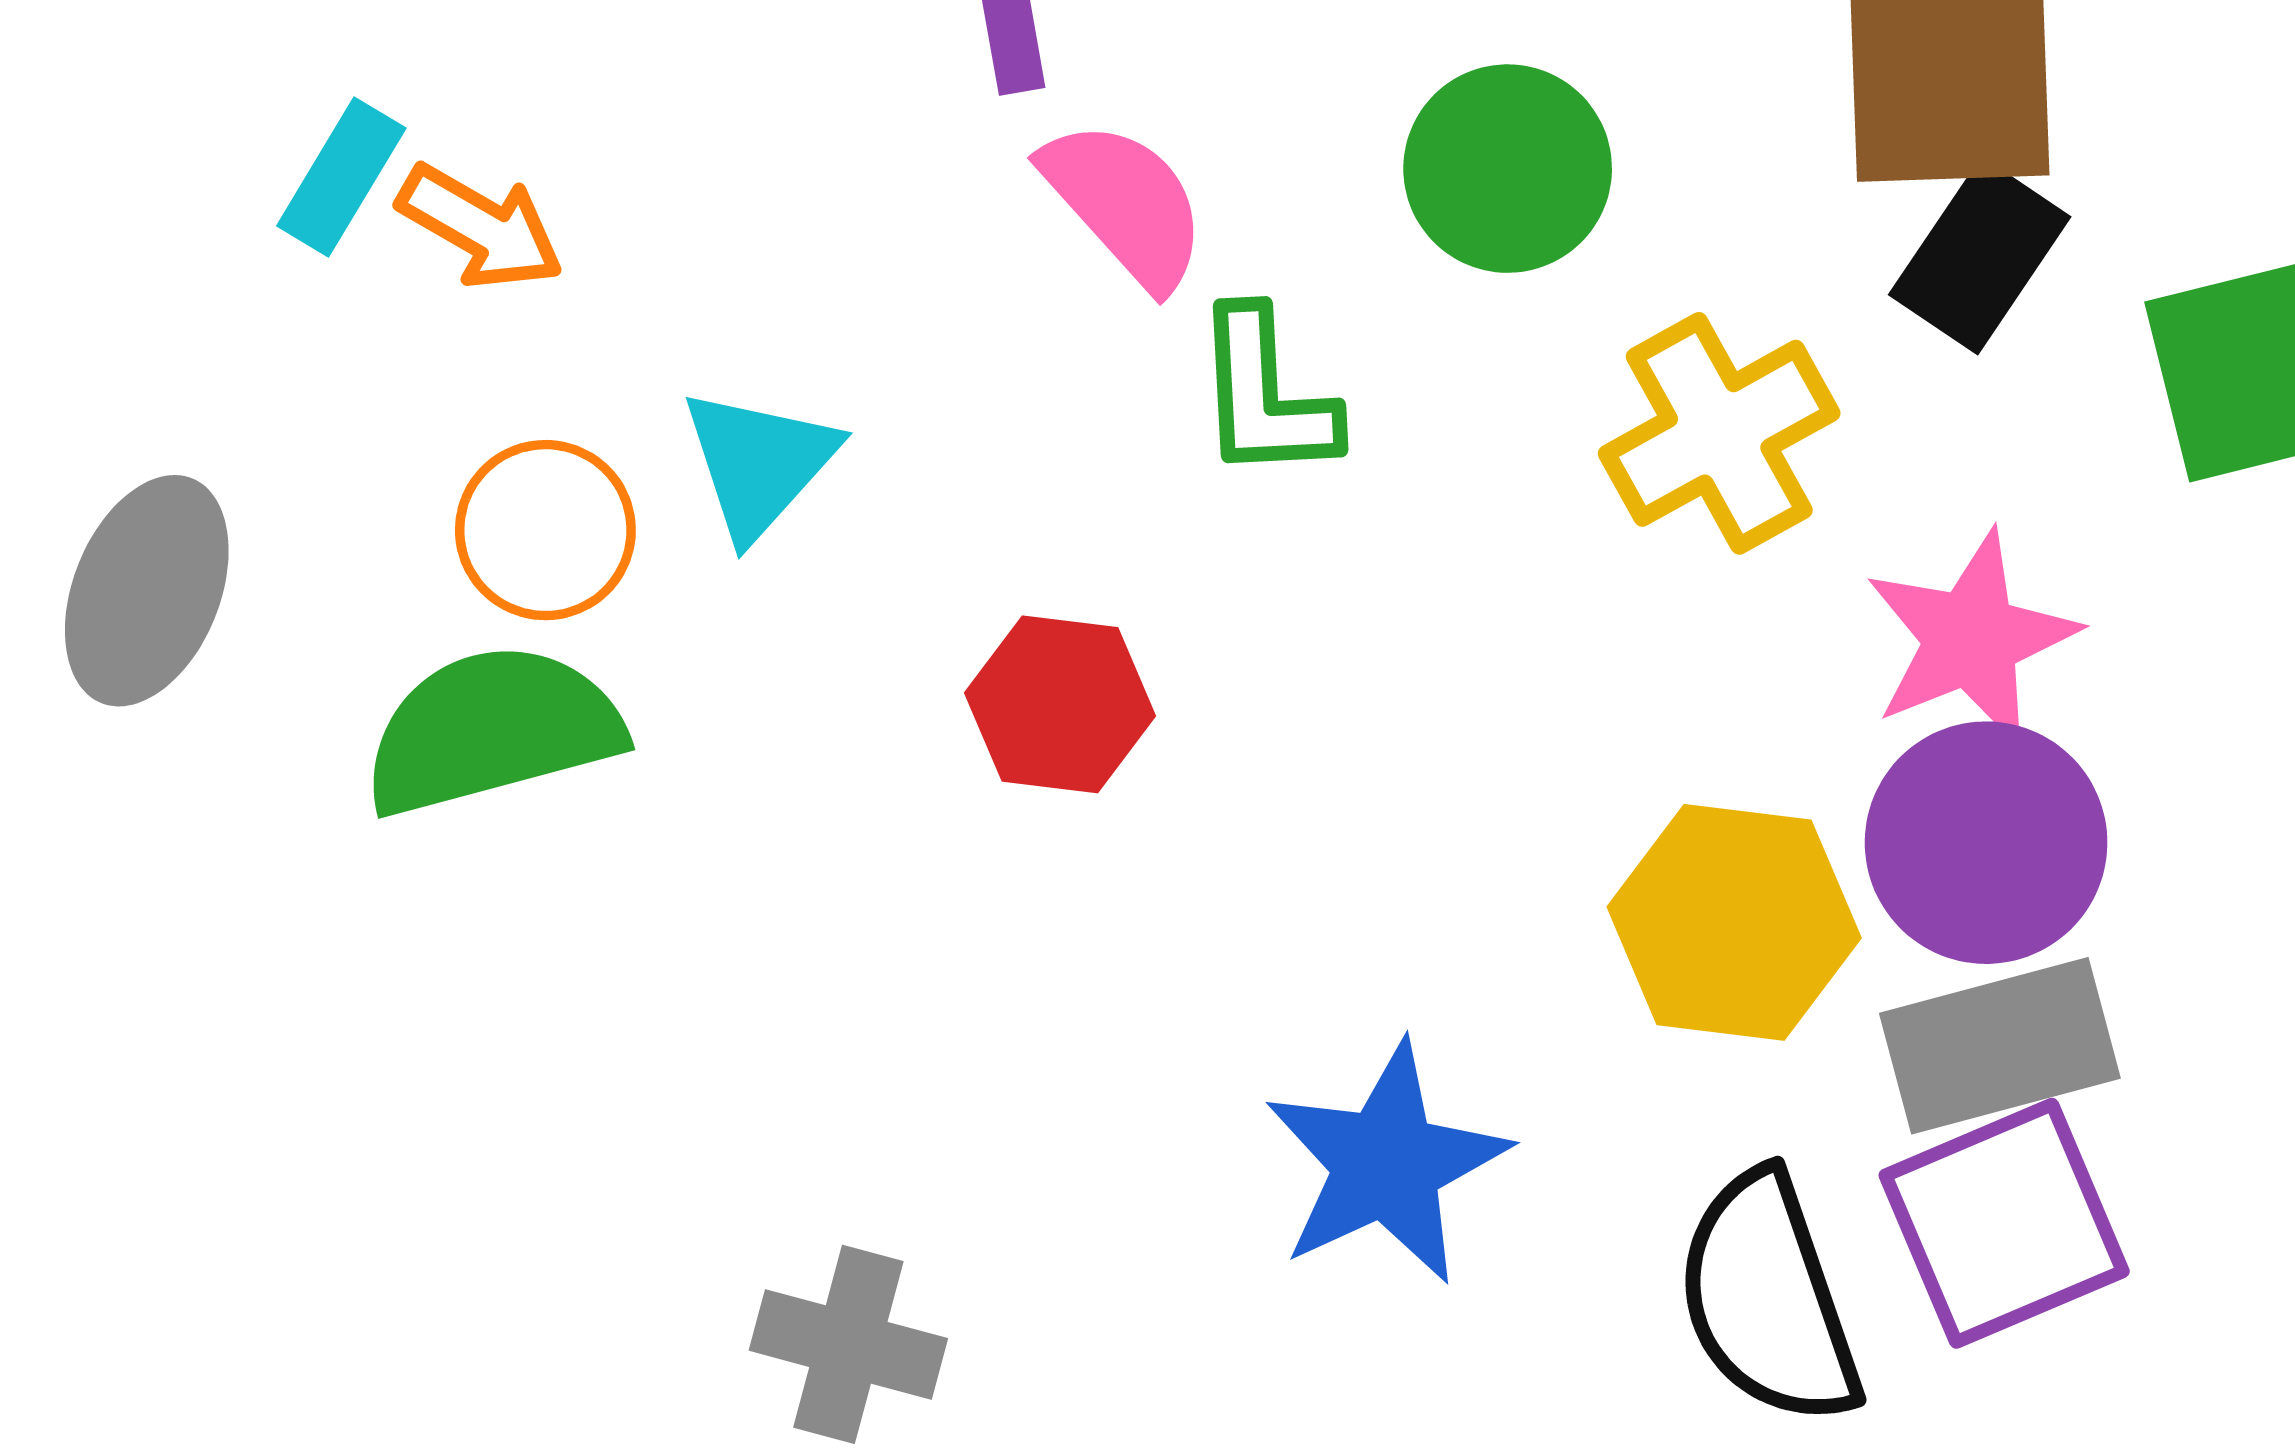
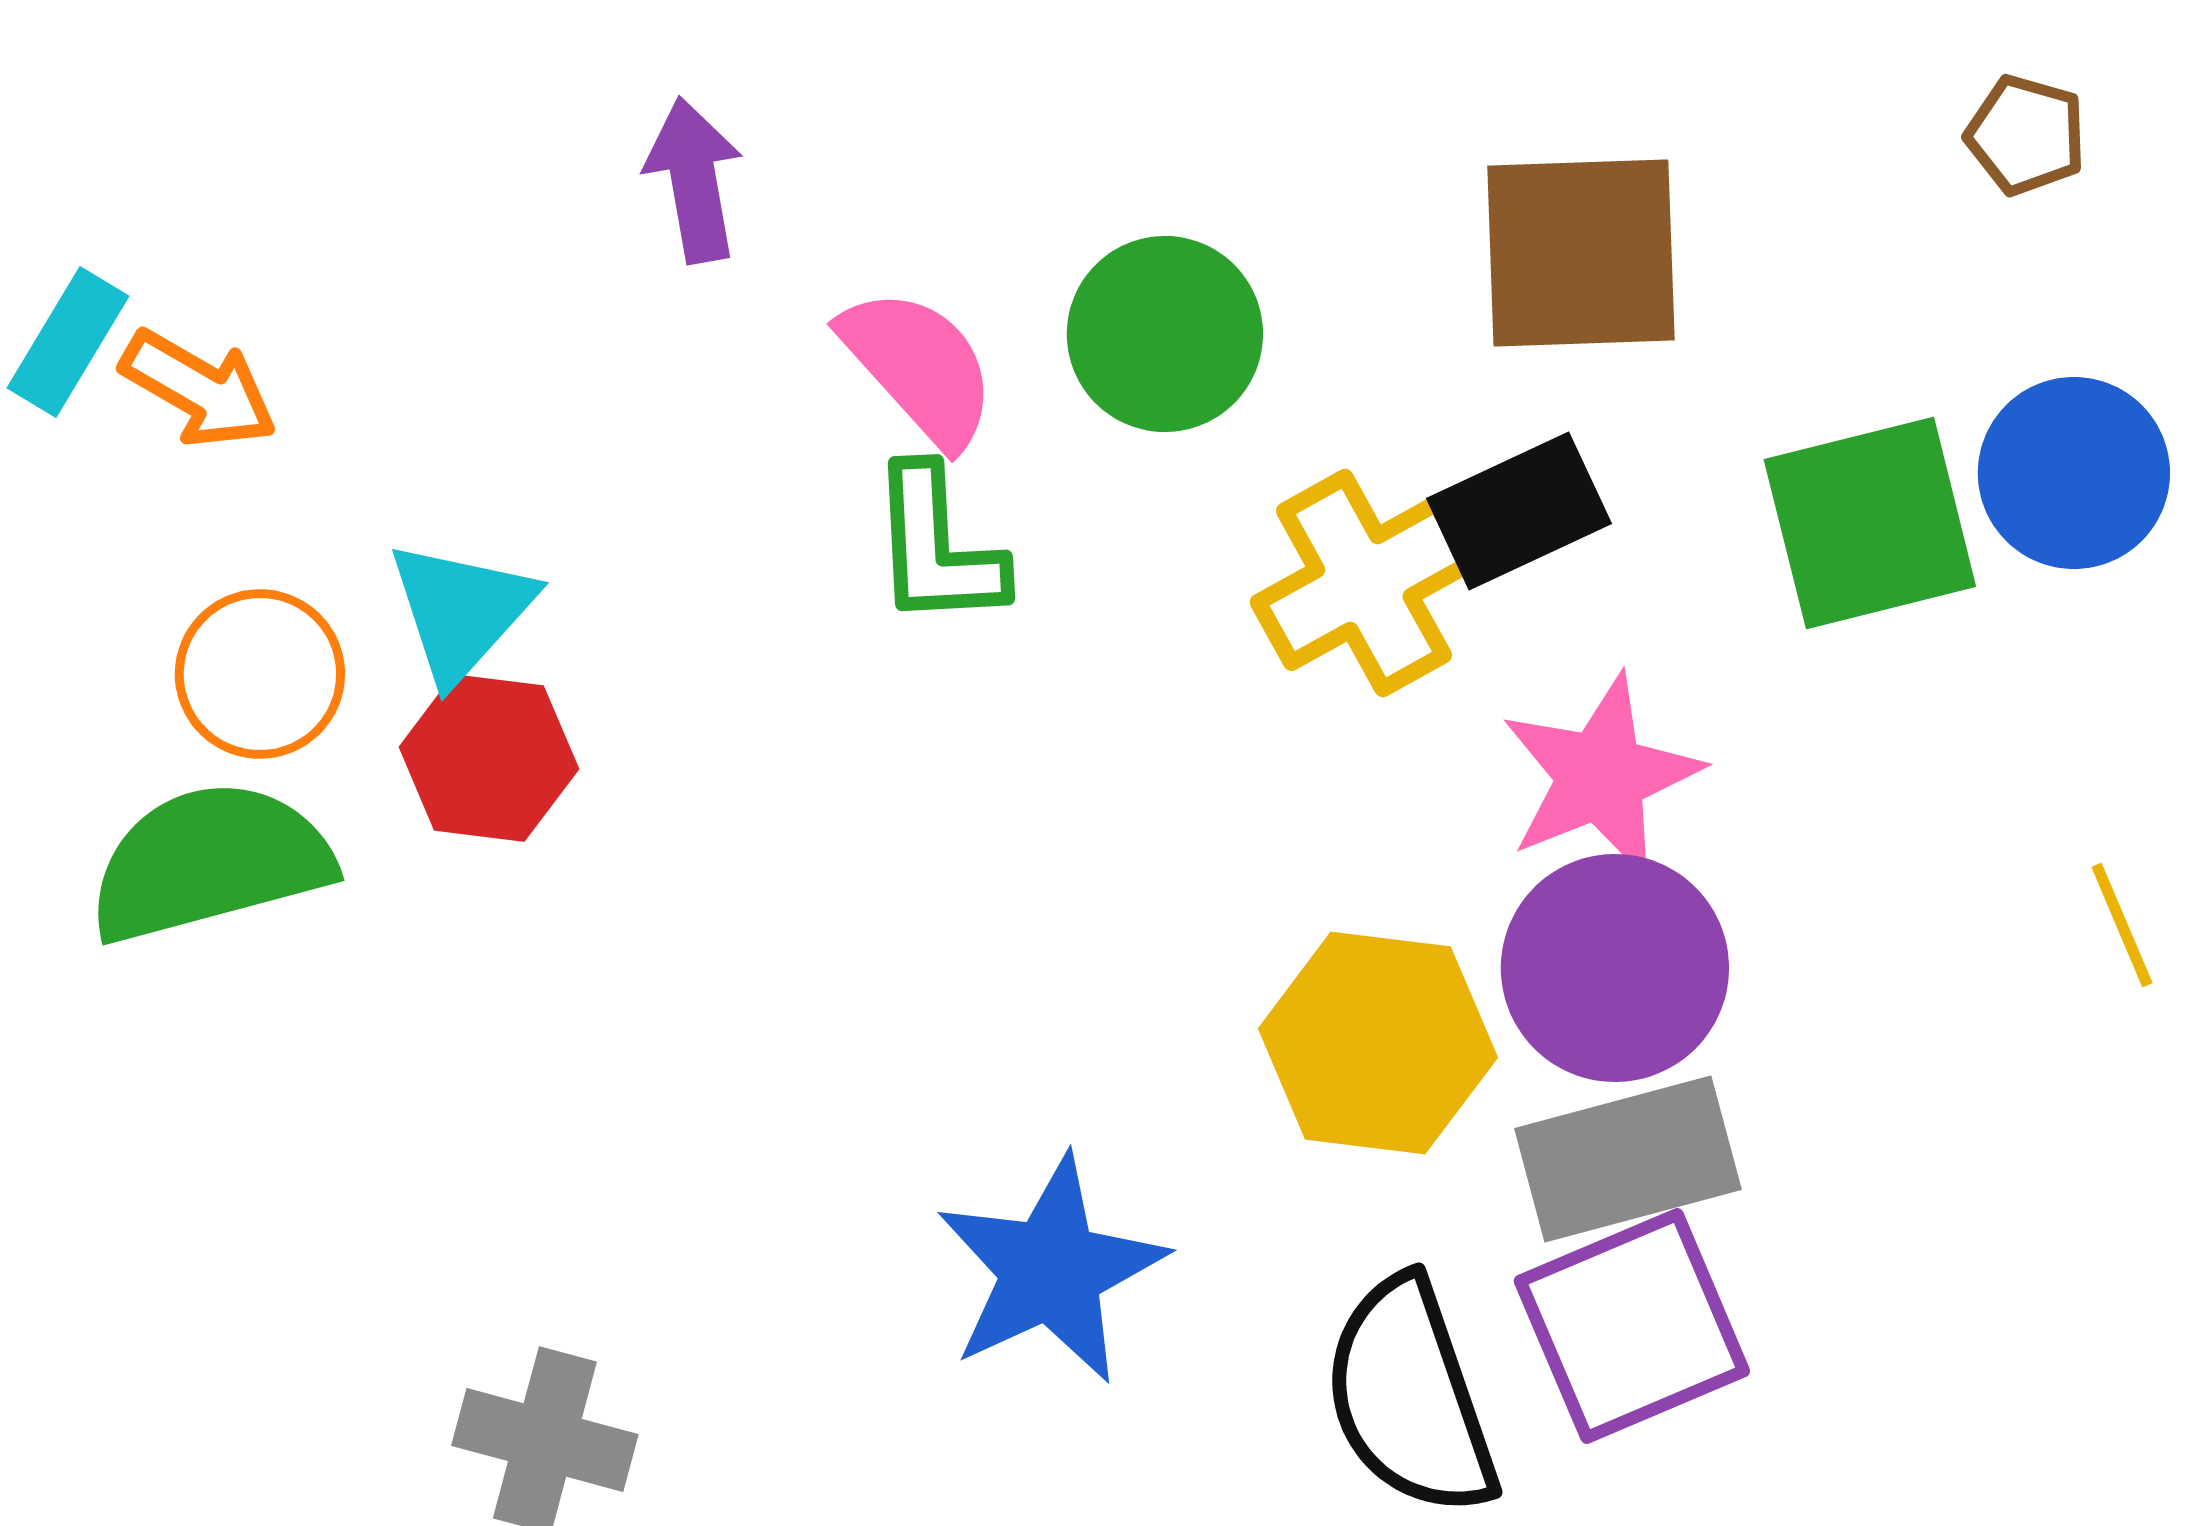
pink semicircle: (1125, 204) -> (919, 367), moved
black rectangle: (1980, 256) -> (1519, 511), moved, turned 31
red hexagon: (1060, 704) -> (489, 758), moved

